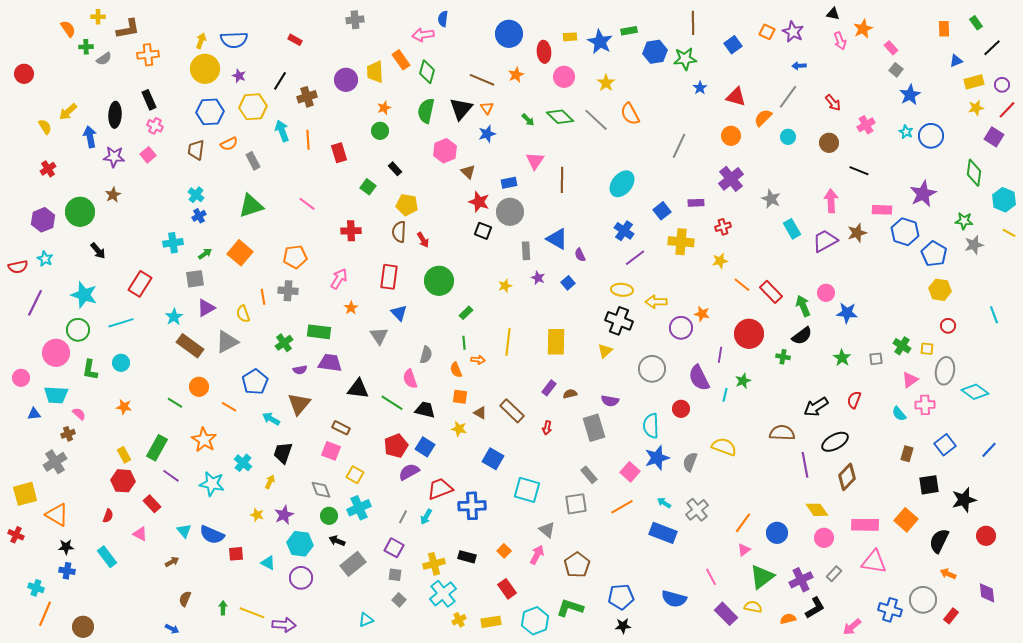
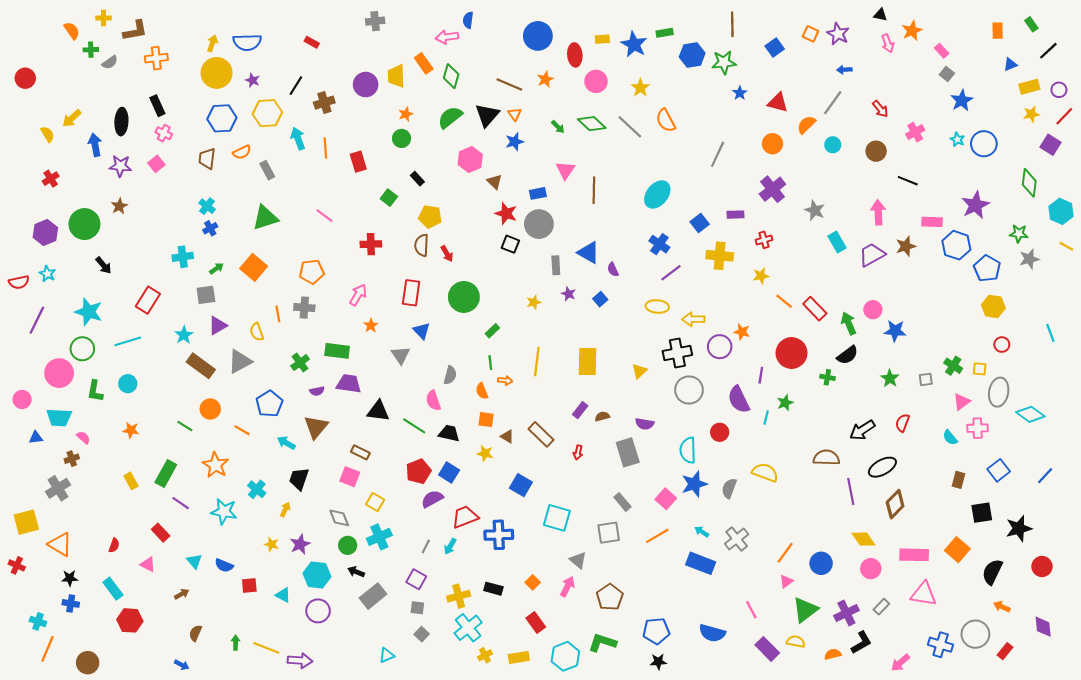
green semicircle: (426, 111) -> (450, 117), turned 40
black cross: (619, 321) -> (677, 353), moved, turned -32
red hexagon: (123, 481) -> (130, 620), moved
blue semicircle: (212, 535) -> (224, 565), size x0.7

